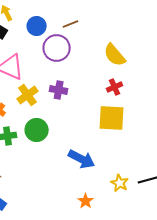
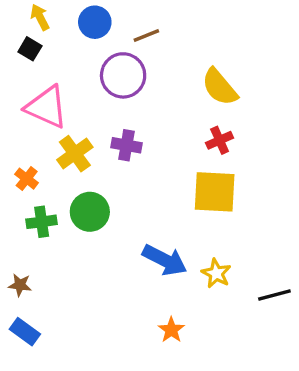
blue circle: (37, 26) -> (95, 22), moved
yellow star: (120, 183) -> (216, 273), moved

